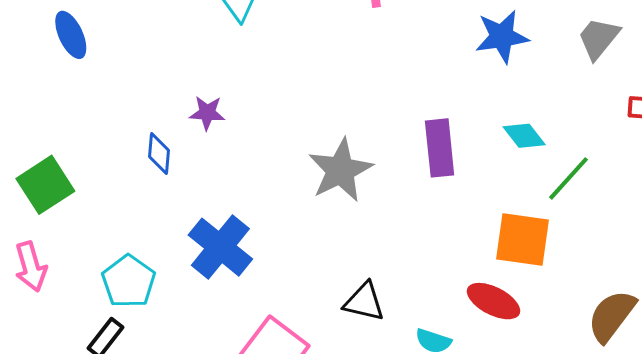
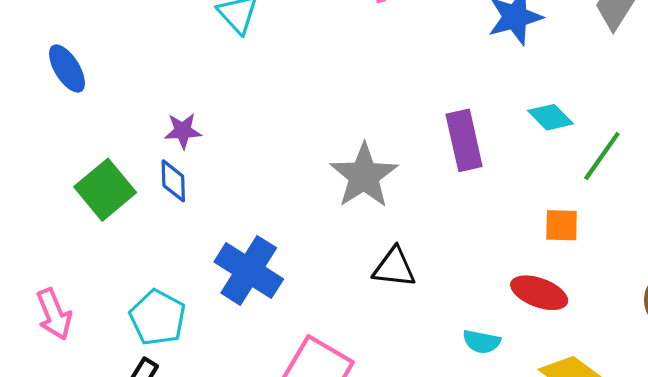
purple star: (207, 113) -> (183, 131), moved
green square: (45, 185) -> (105, 190), moved
orange square: (522, 240) -> (562, 225), size x0.6
black triangle: (364, 302) -> (394, 267), moved

